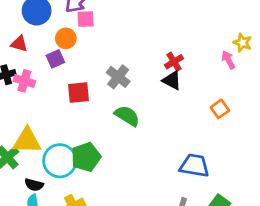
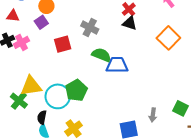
pink cross: (24, 81) -> (21, 42), turned -35
orange square: (220, 109) -> (168, 38), size x1.6
blue trapezoid: (194, 166) -> (117, 65), moved
black semicircle: (34, 185) -> (42, 117), turned 96

